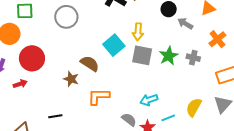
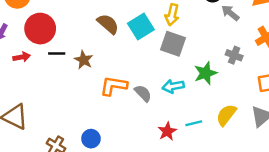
green star: (169, 56) -> (205, 73), moved
brown semicircle: (90, 64) -> (108, 24), moved
cyan arrow: (149, 100) -> (173, 86), moved
black line: (55, 116) -> (57, 53), moved
gray semicircle: (129, 120) -> (143, 93), moved

